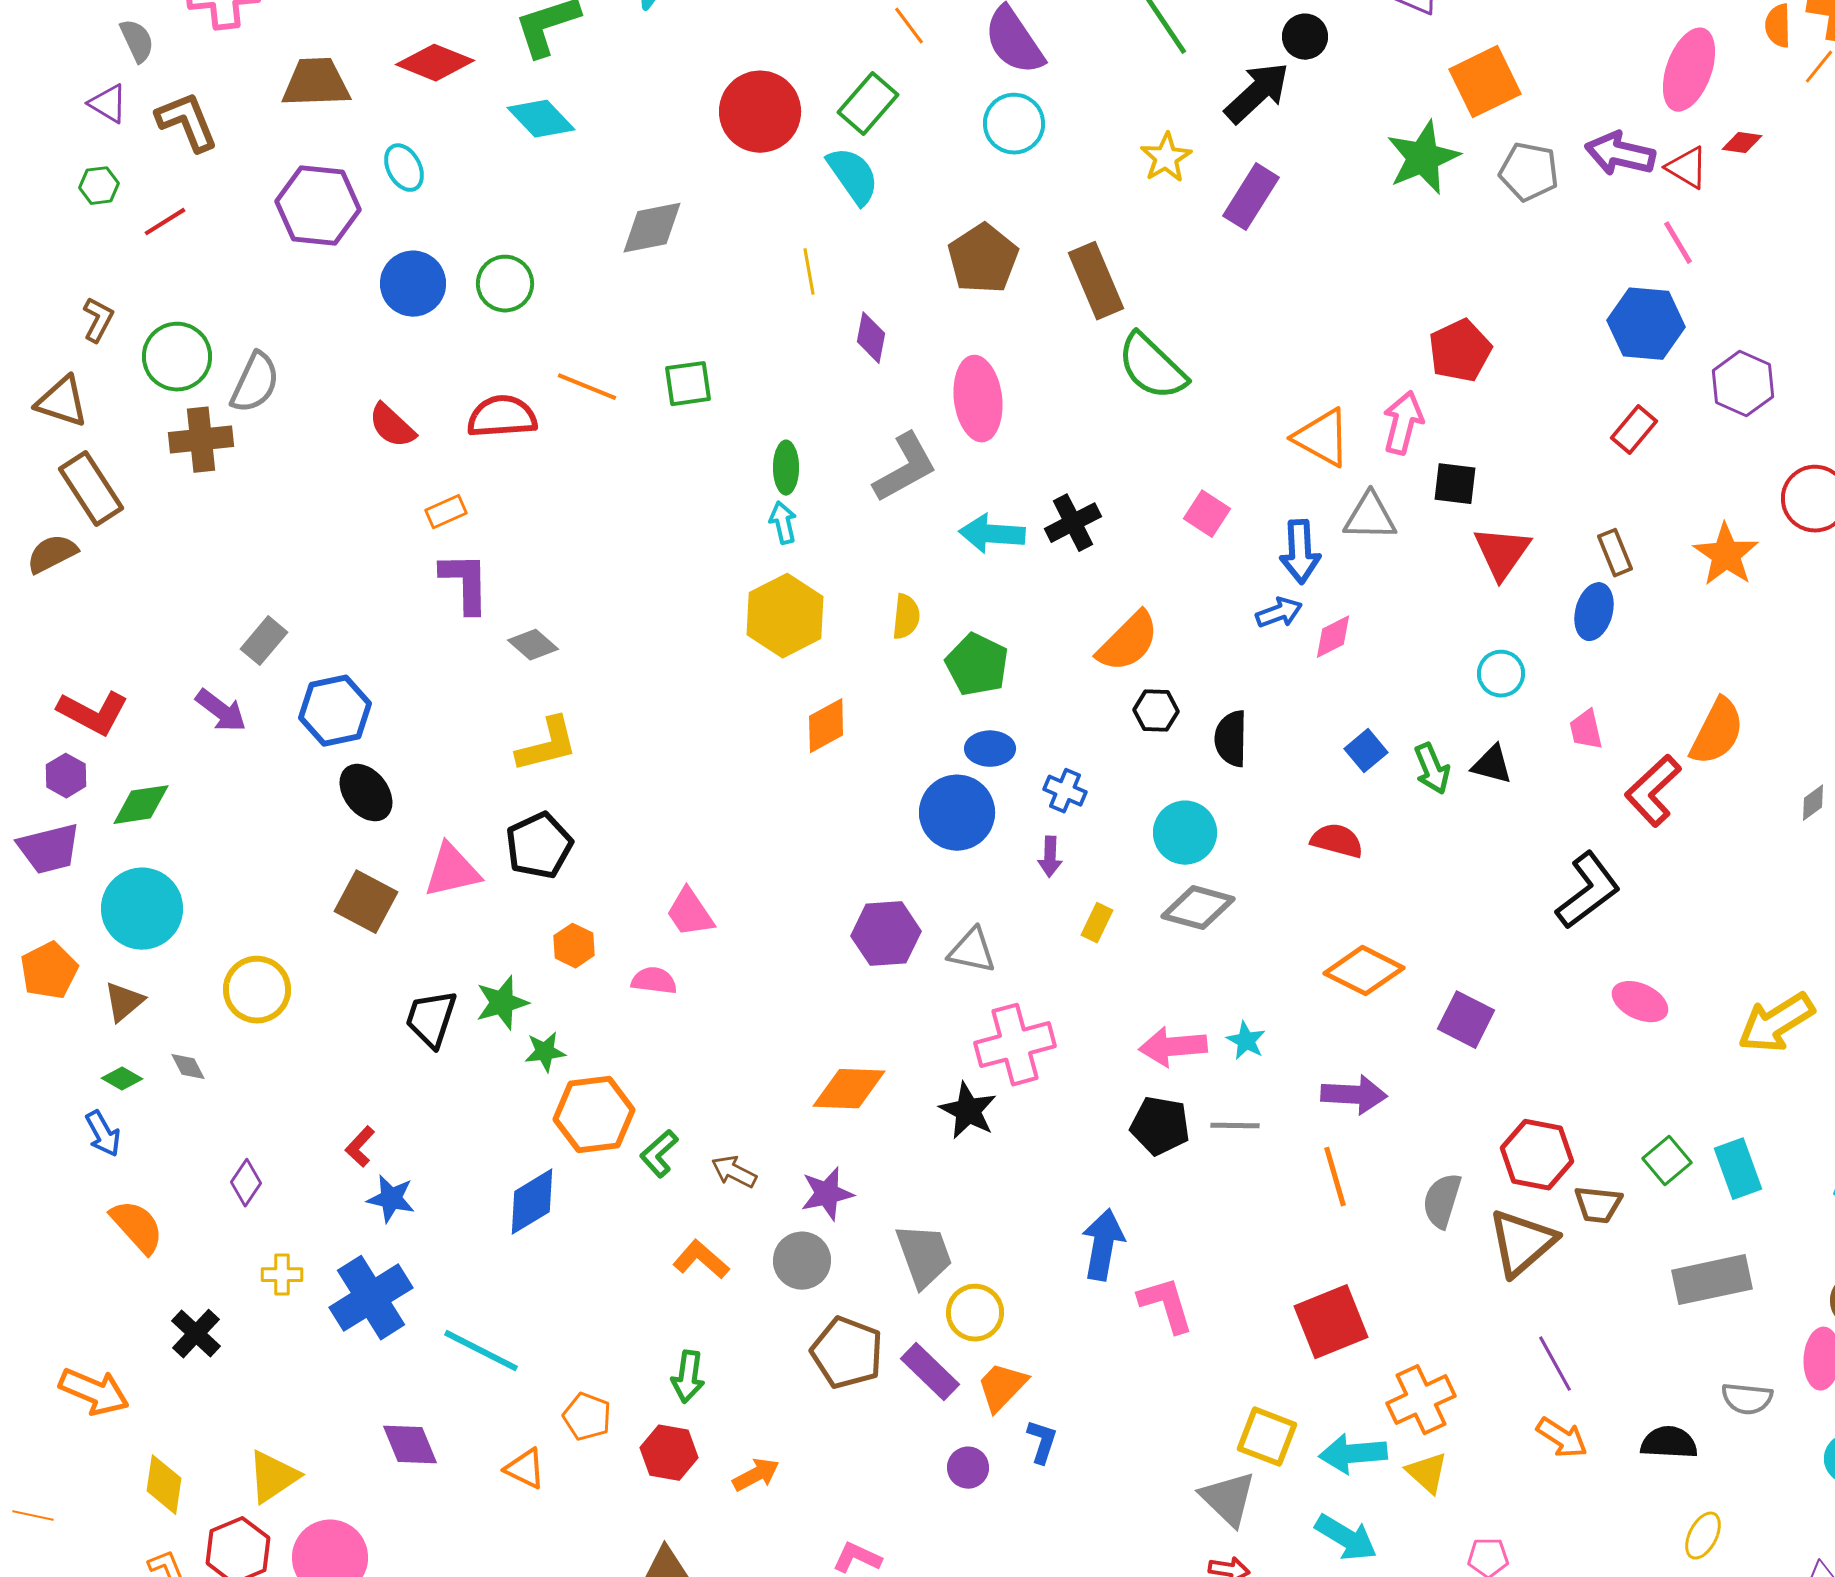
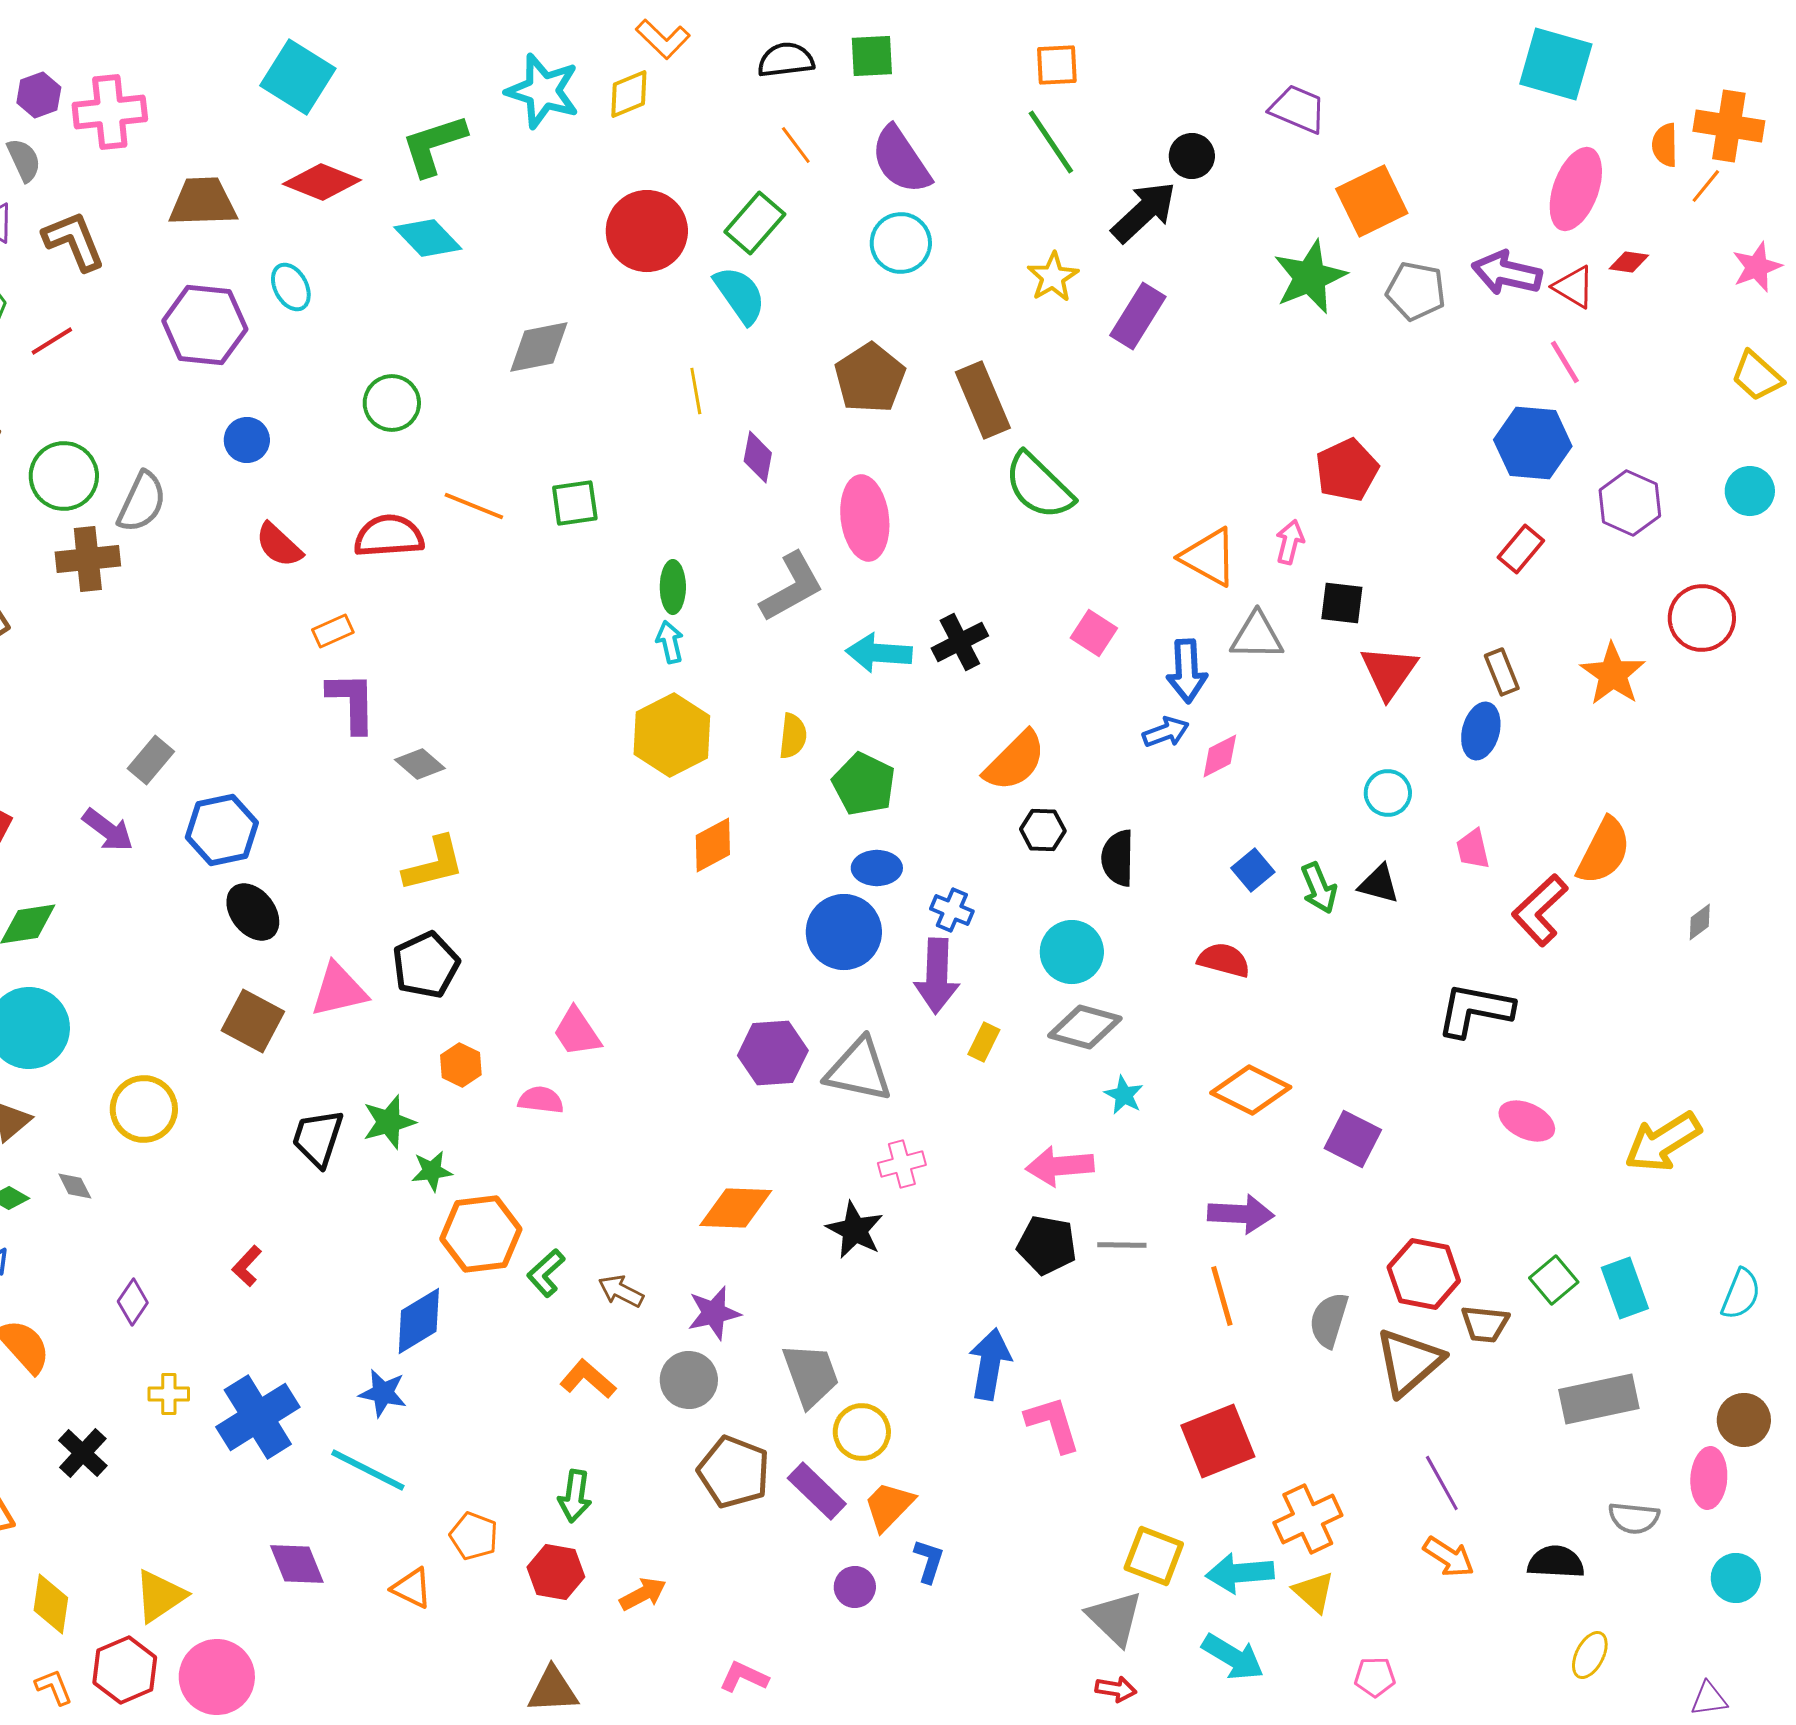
blue circle: (413, 284) -> (247, 440), moved, size x0.7
pink arrow: (1403, 423) -> (1290, 542), size x0.7
purple arrow: (1050, 857) -> (937, 976), size x1.8
black L-shape: (1588, 891) -> (1475, 1010), turned -132
gray triangle: (972, 951) -> (859, 1070), size x1.4
cyan star: (1246, 1041) -> (1124, 1095), moved
pink cross: (1015, 1045) -> (902, 1164), size x0.6
blue star: (391, 1199) -> (383, 1393), moved

